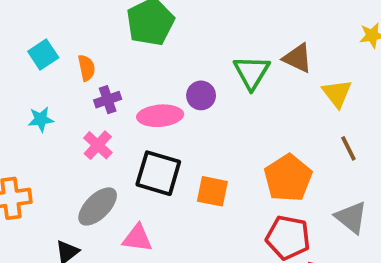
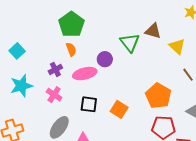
orange semicircle: (87, 68) -> (71, 49), moved
cyan star: (41, 119) -> (21, 86), size x1.6
black square: (158, 173) -> (89, 104), size x0.7
orange square: (212, 191) -> (119, 109), turned 30

